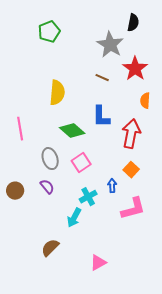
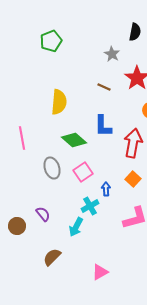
gray star: (110, 45) -> (112, 54), size x0.6
blue arrow: (112, 186) -> (106, 189), moved
purple semicircle: (47, 187) -> (43, 214), moved
brown circle: (15, 191) -> (17, 226), moved

